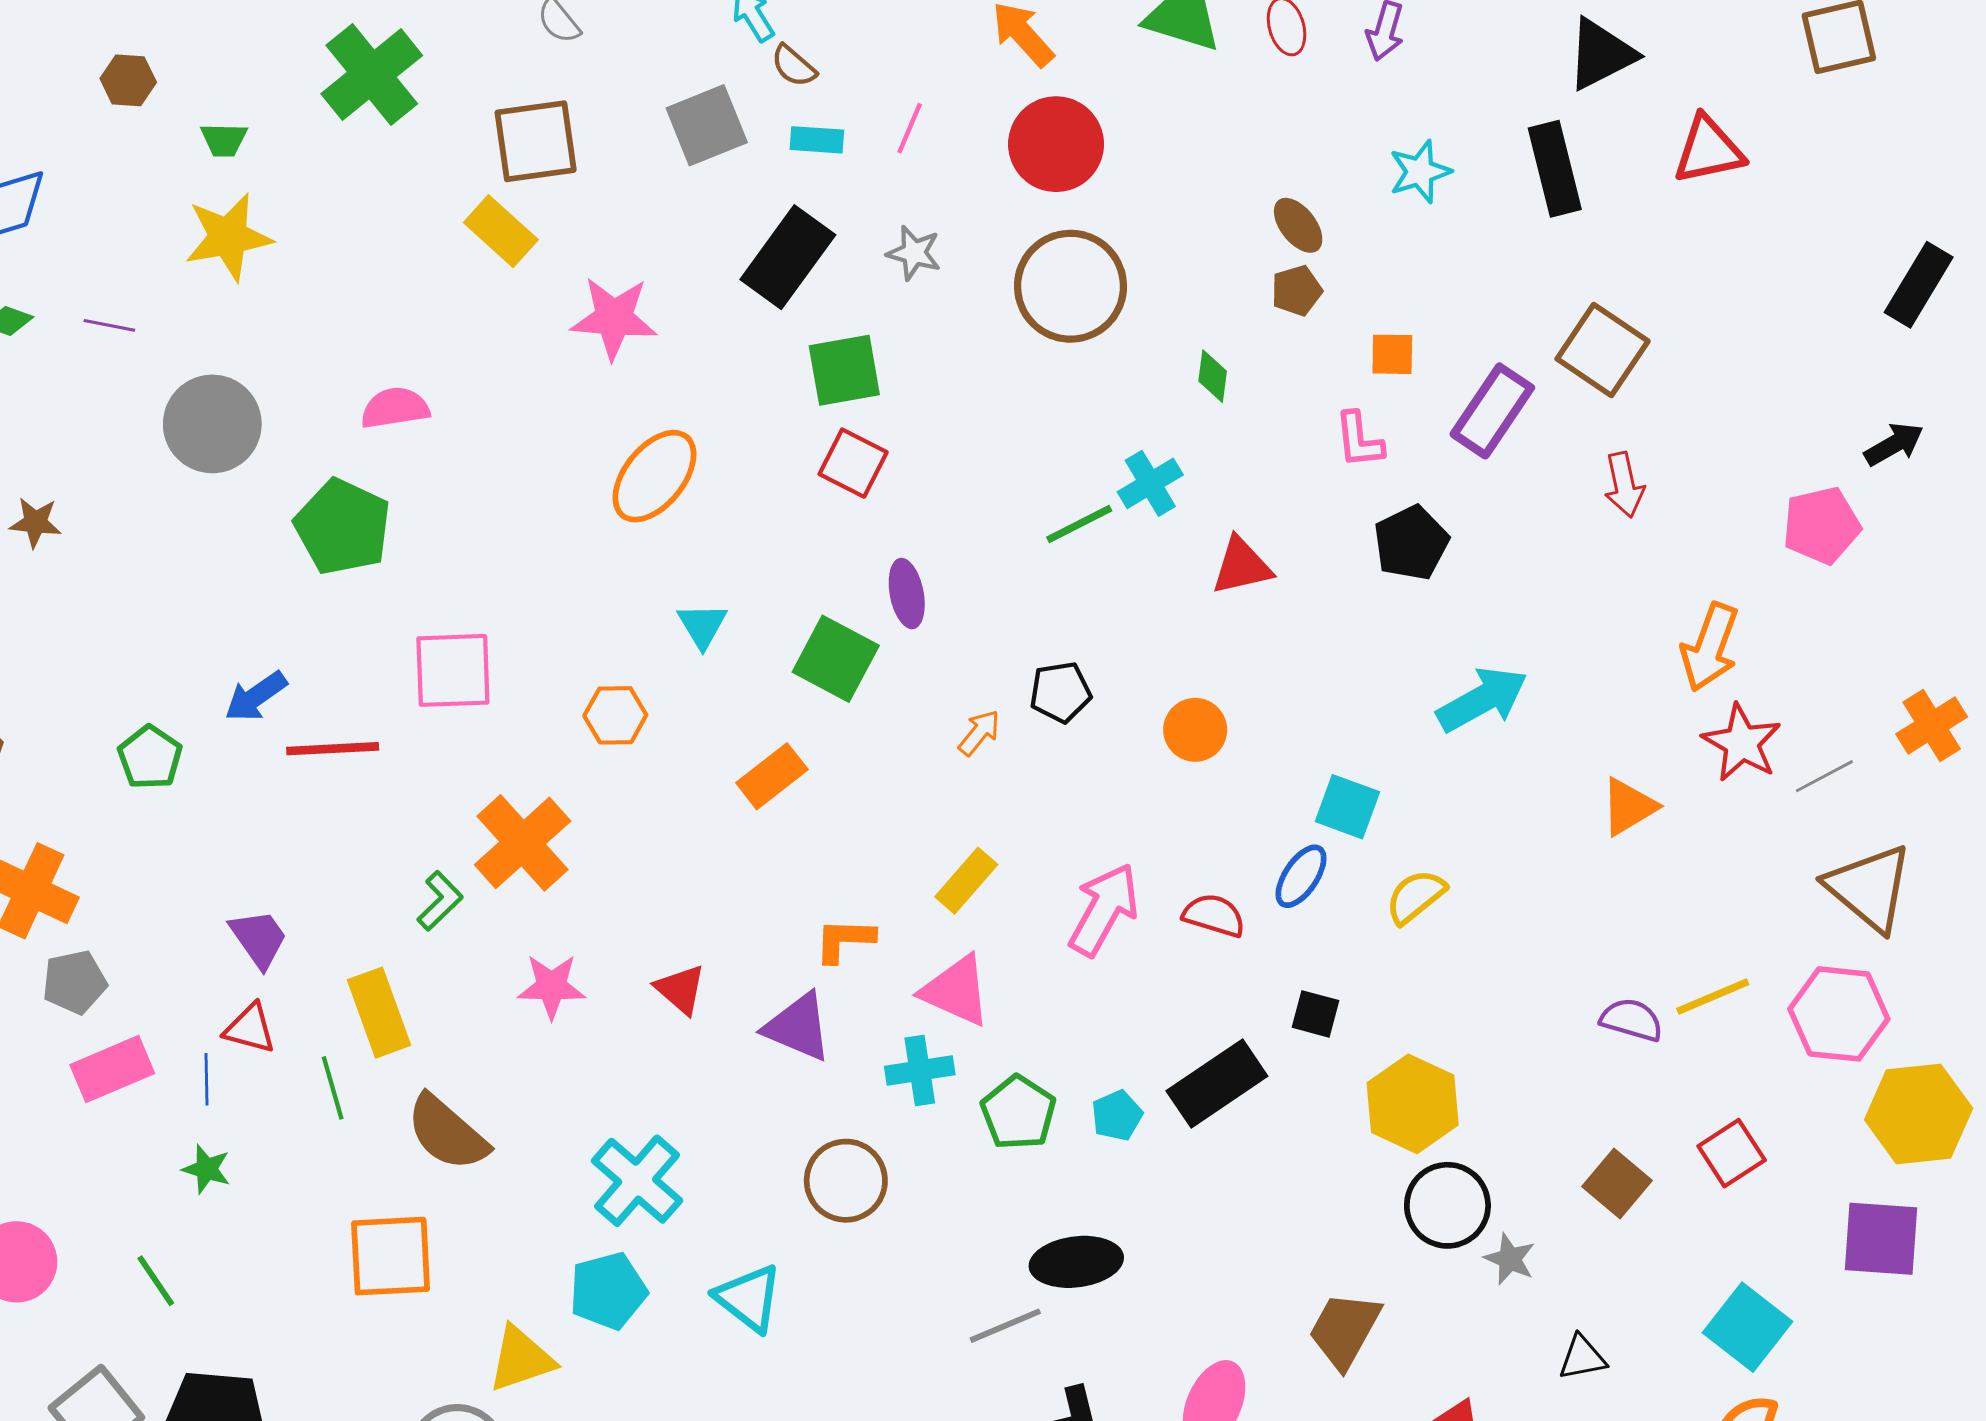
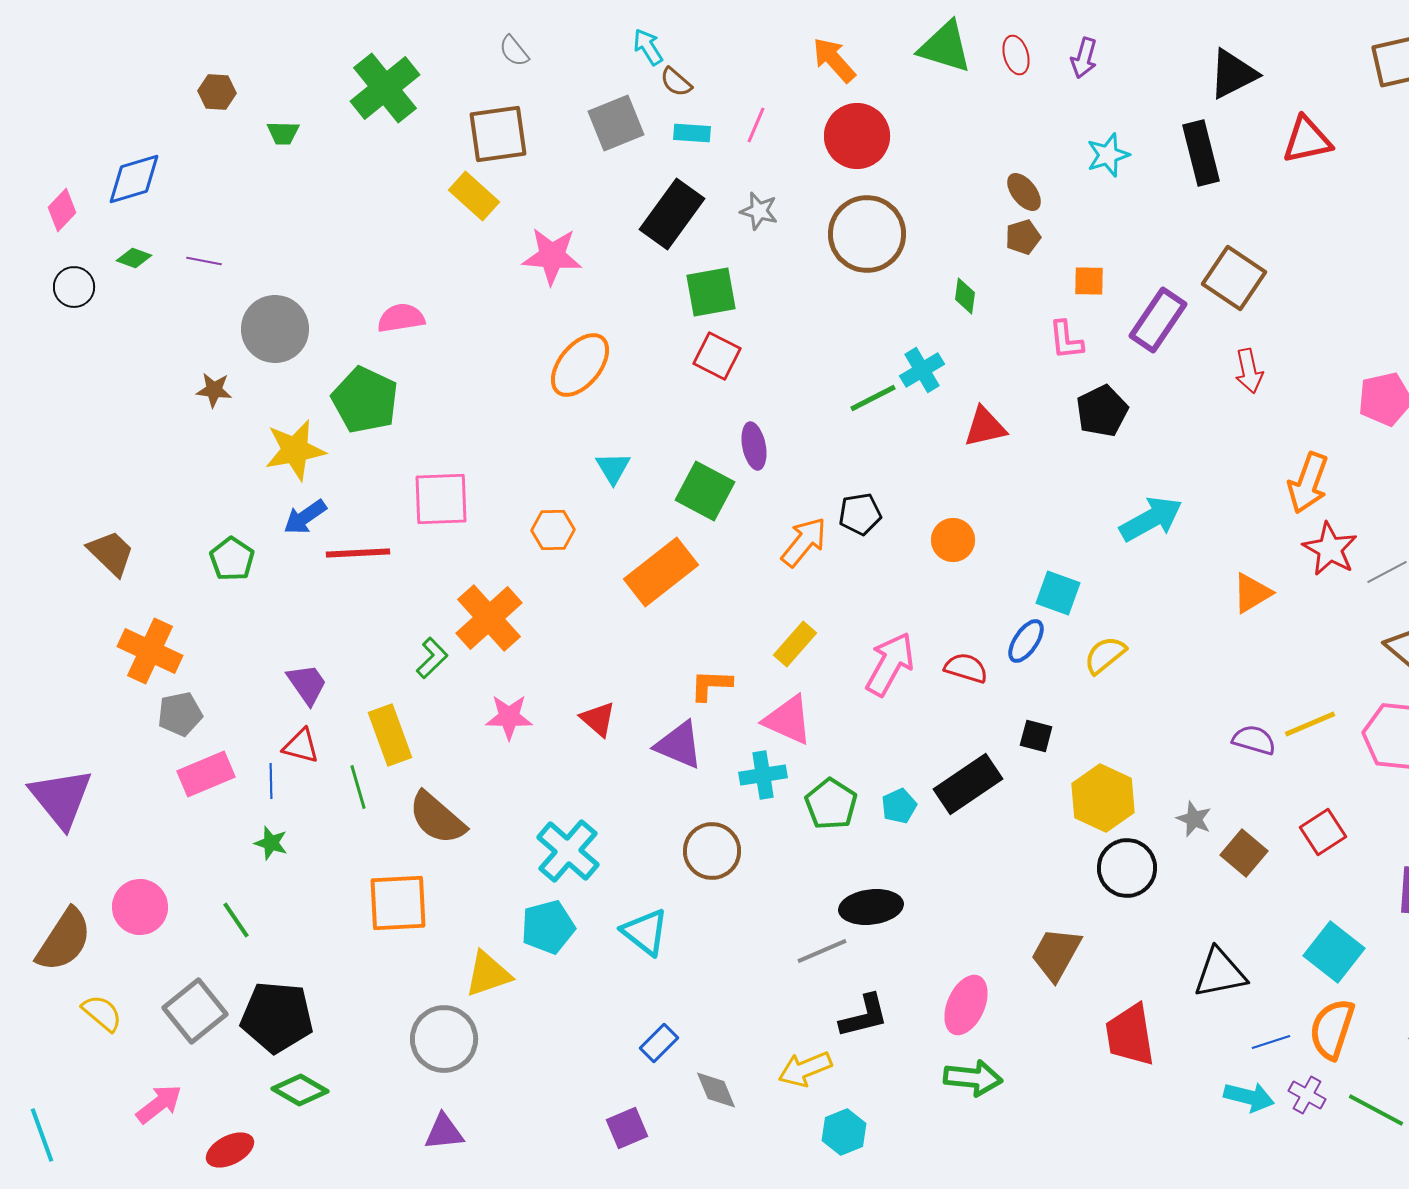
yellow star: (228, 237) -> (295, 450), moved
brown star: (35, 523) -> (214, 390), moved
orange arrow: (979, 733) -> (804, 542), size x1.6
orange rectangle: (772, 776) -> (661, 572), size x1.5
gray star: (1510, 1259) -> (1194, 819), moved
black triangle: (1582, 1358) -> (1220, 973), size x1.6

